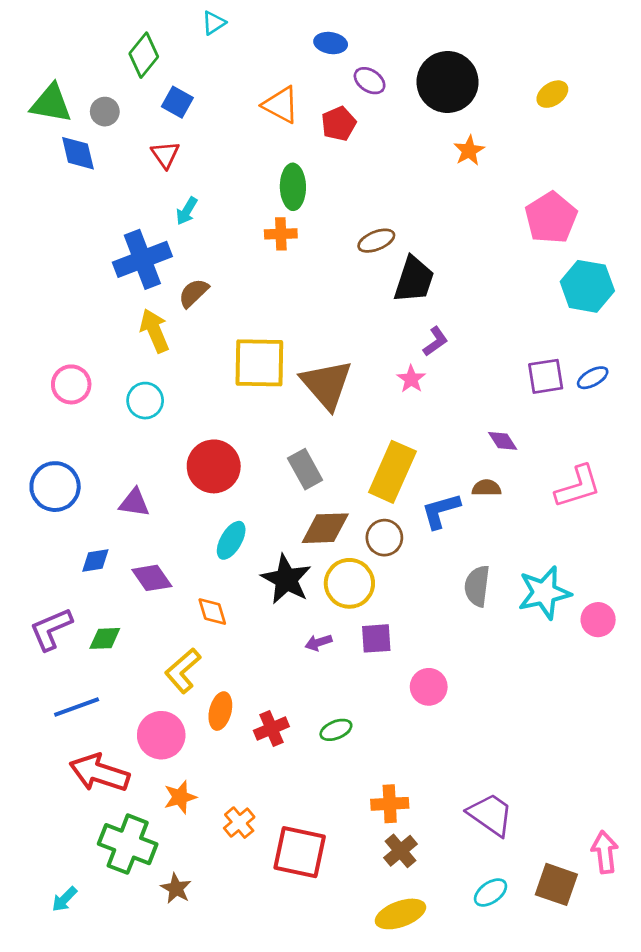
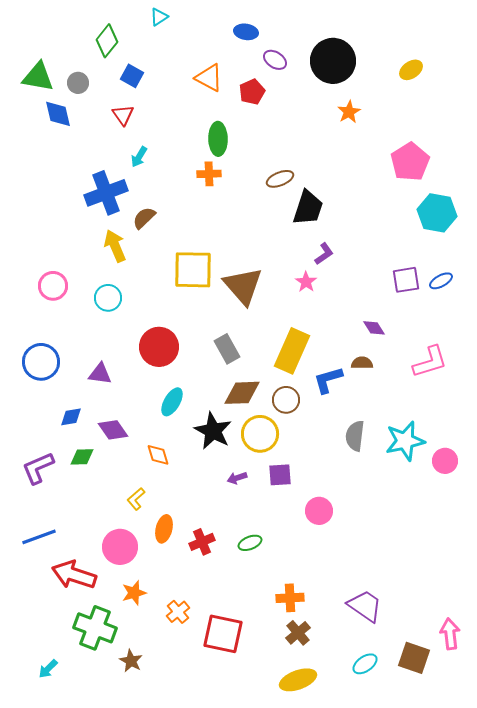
green diamond: (105, 638) -> (82, 457), moved
yellow L-shape: (183, 671) -> (136, 499), size x0.7
blue line: (77, 707) -> (39, 537), moved

